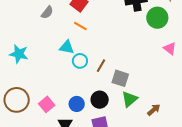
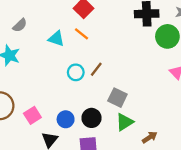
gray semicircle: (47, 12) -> (20, 25), moved
cyan triangle: (67, 47) -> (56, 39), moved
brown line: (101, 66) -> (96, 69), moved

